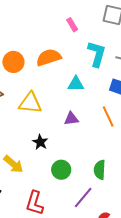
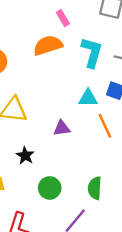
orange semicircle: (49, 57) -> (48, 45), moved
cyan triangle: (76, 84) -> (88, 98), moved

